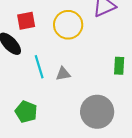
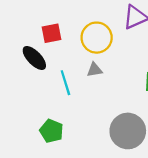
gray triangle: (63, 74) -> (94, 70), moved

